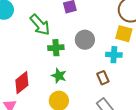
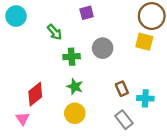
green arrow: (40, 25) -> (54, 32), size x0.7
cyan cross: (114, 55) -> (145, 98), moved

